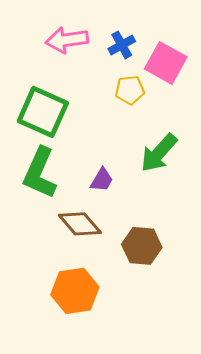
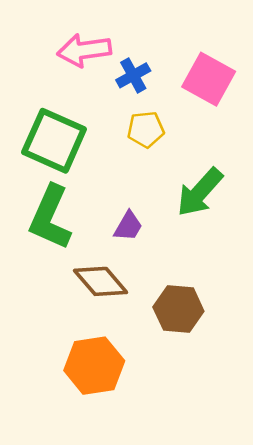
blue cross: (122, 45) -> (133, 75), moved
yellow pentagon: (130, 90) -> (146, 129), moved

